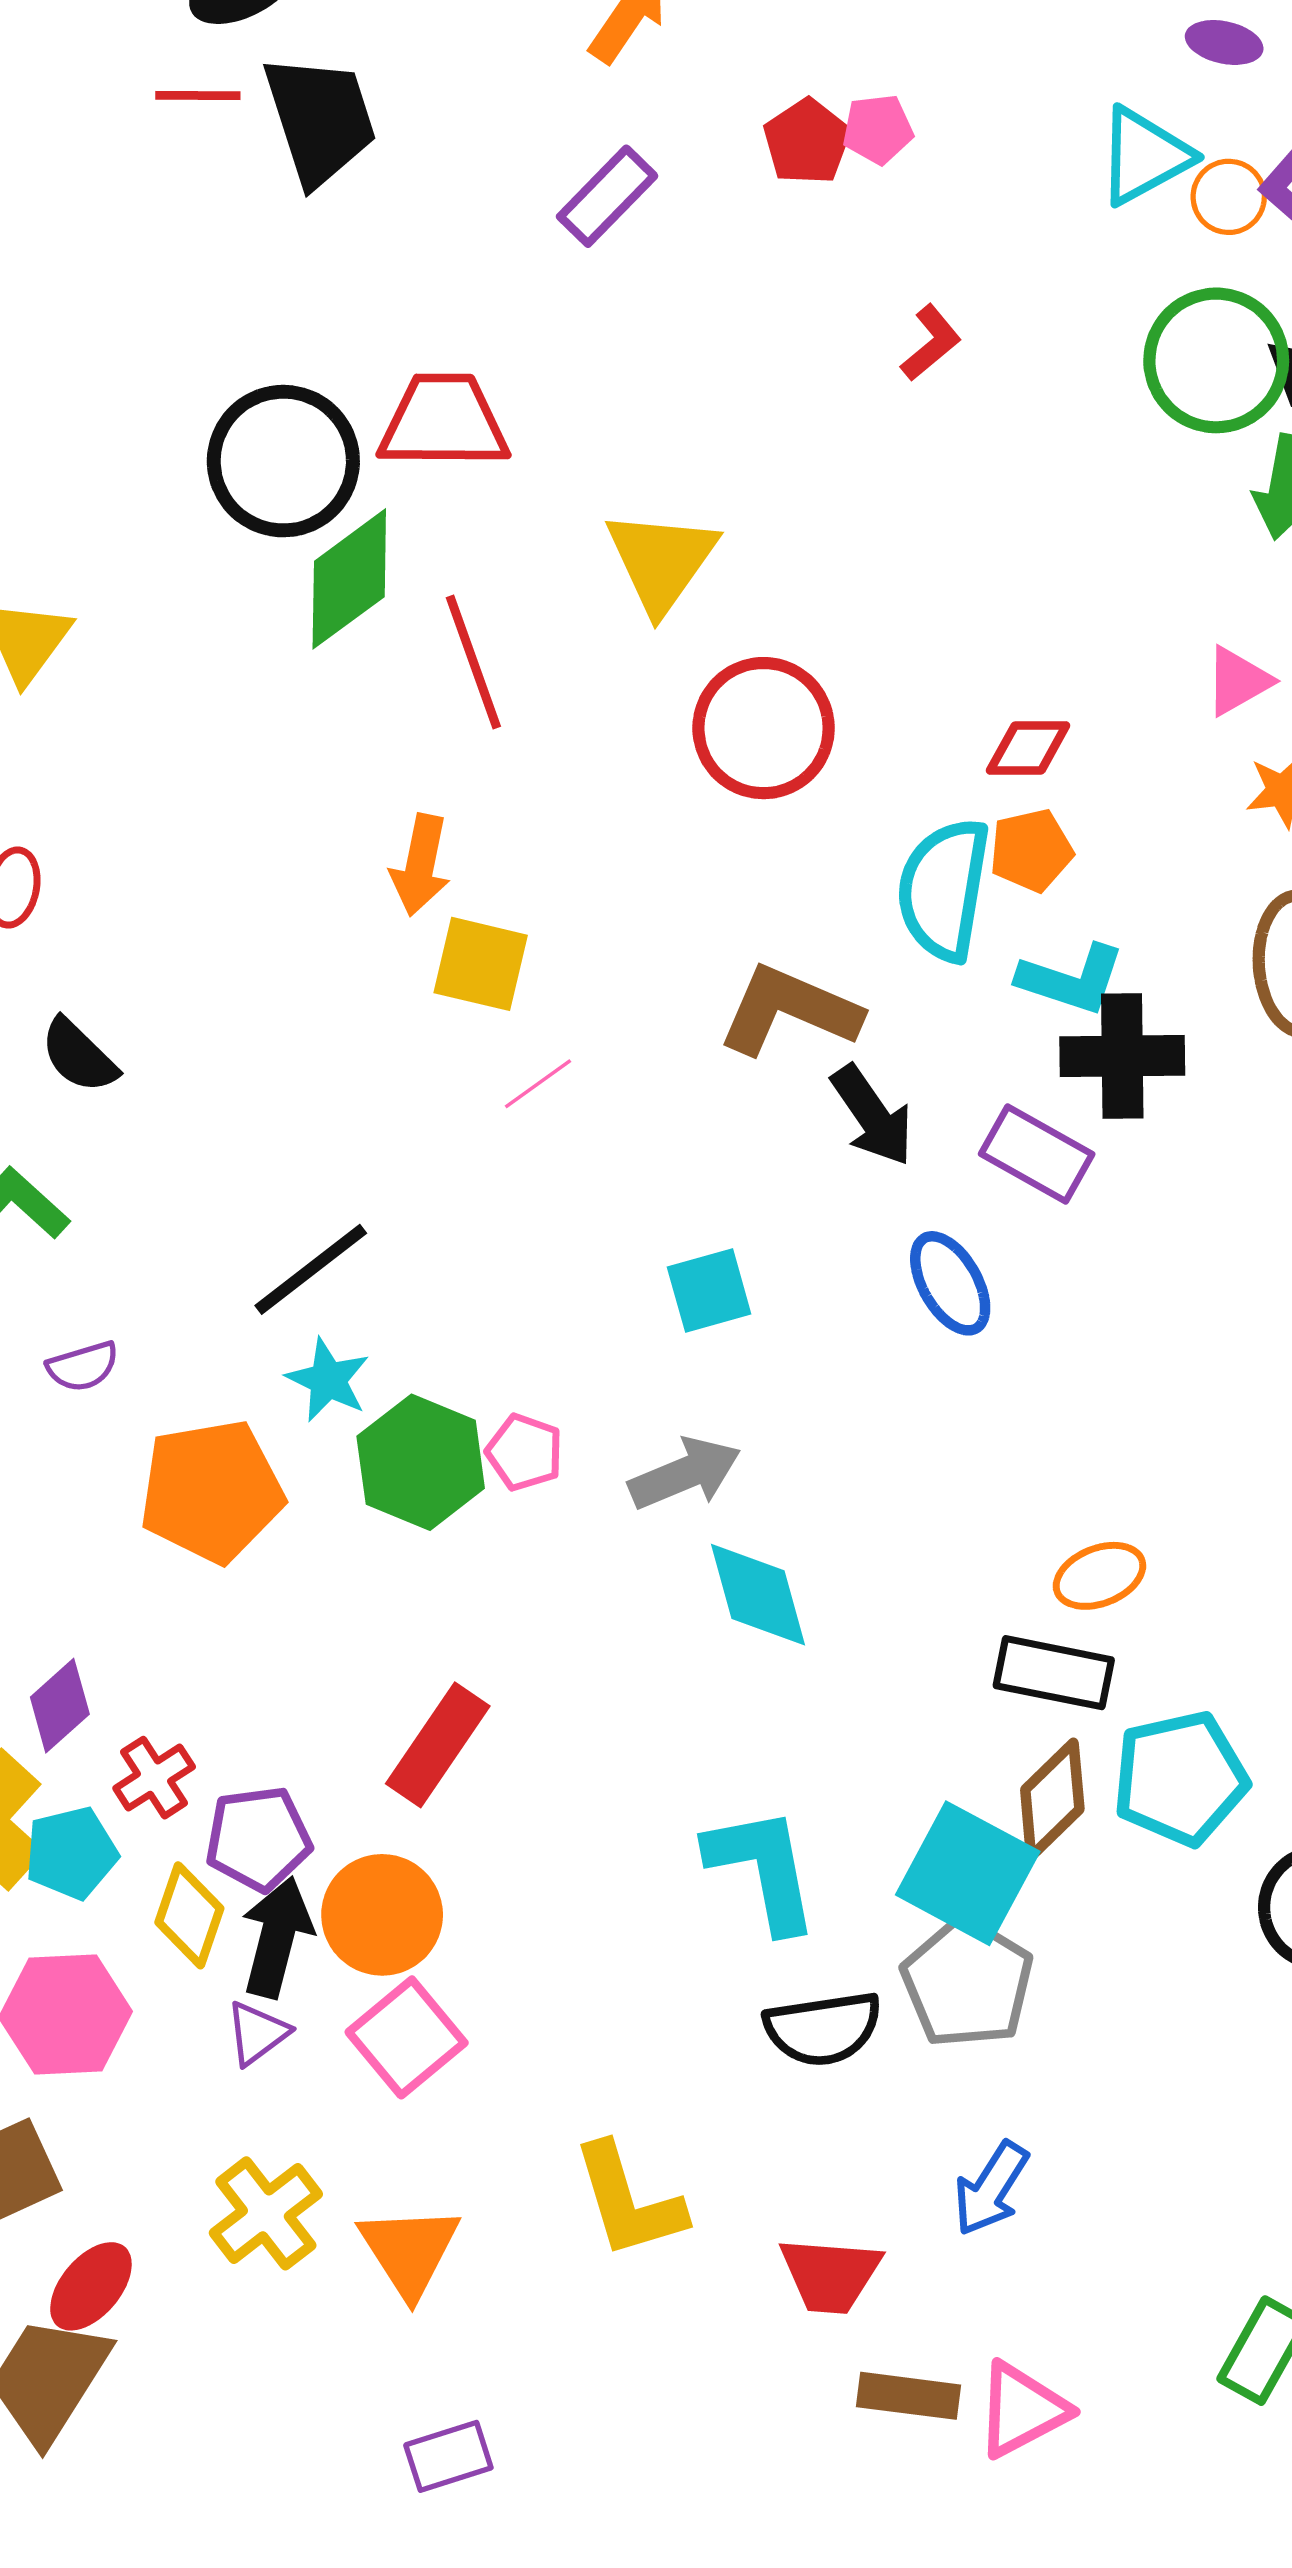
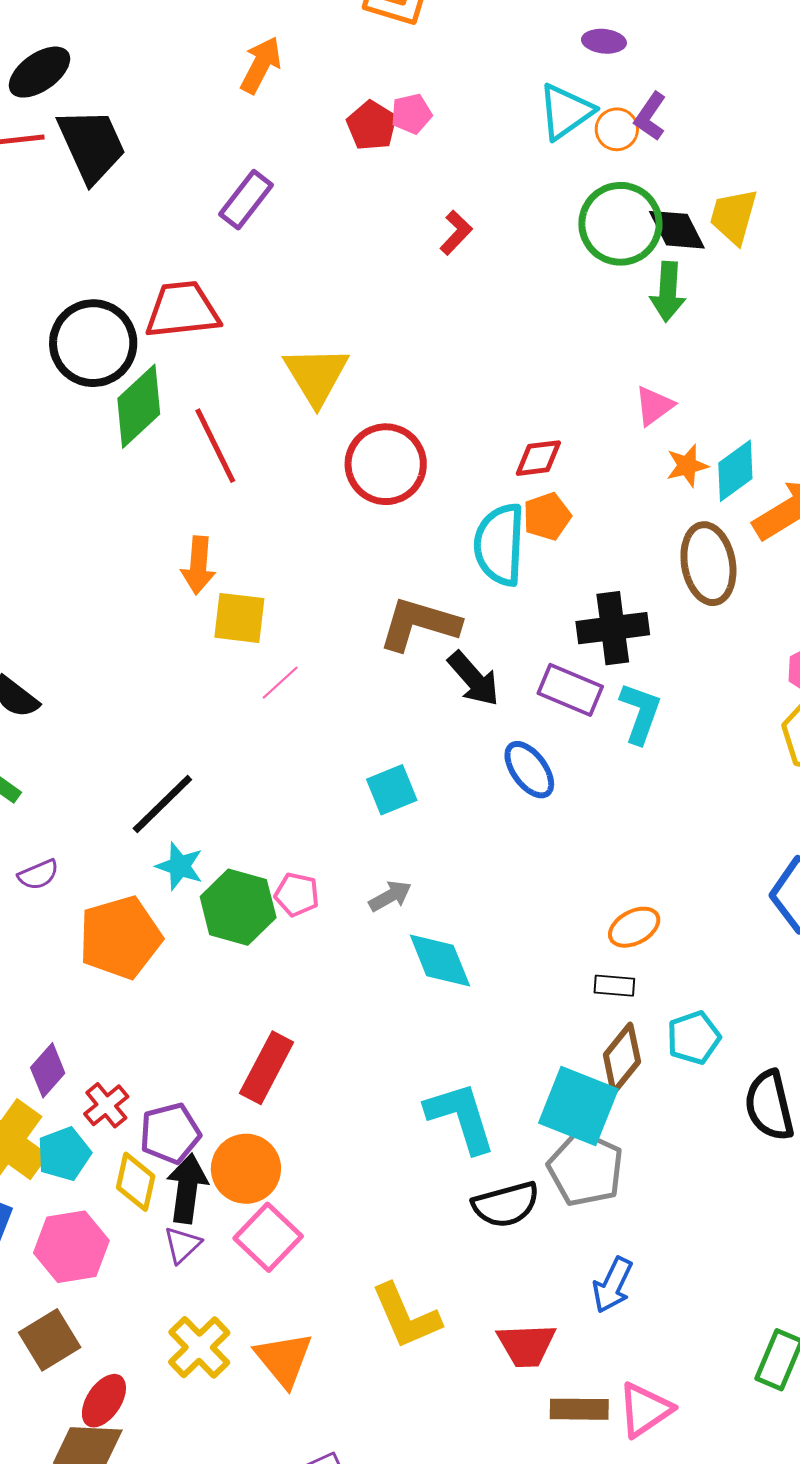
purple rectangle: (607, 196) -> (246, 200), moved
cyan L-shape: (1071, 979) -> (640, 713), moved, turned -82
gray arrow: (685, 1474) -> (390, 896), size x0.7
black rectangle: (1054, 1673) -> (614, 986), size x0.6
cyan pentagon: (1180, 1778) -> (694, 1038), size x0.7

